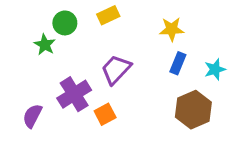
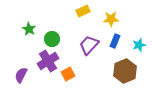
yellow rectangle: (108, 15) -> (83, 11), moved
green circle: (65, 23) -> (52, 39), moved
purple trapezoid: (116, 69) -> (89, 45), moved

